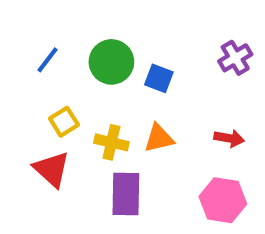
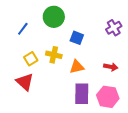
green circle: (111, 62) -> (54, 17), moved
yellow cross: (111, 142) -> (54, 55), moved
purple rectangle: (126, 194) -> (82, 94), moved

